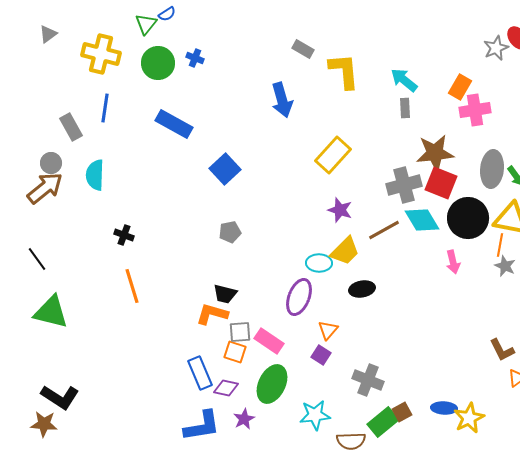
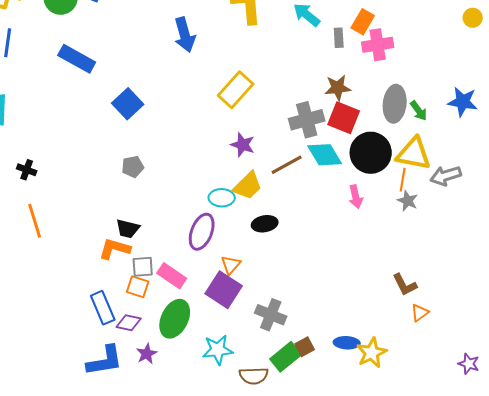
gray rectangle: (405, 108) -> (339, 38), moved
brown star: (435, 153) -> (338, 88), size x0.7
purple square: (321, 355) -> (224, 290), size x1.8

